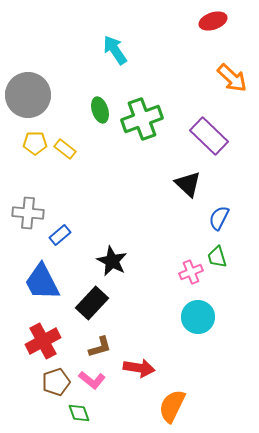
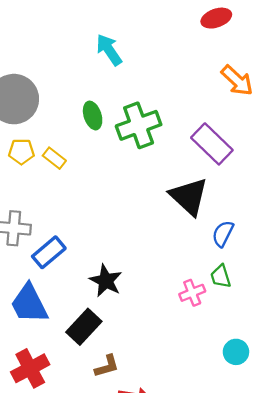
black triangle: (188, 184) -> (189, 196), size x1.4
blue rectangle: (60, 235) -> (49, 252), size x1.4
cyan circle: (198, 317) -> (236, 352), moved, size x0.7
brown L-shape: (100, 347) -> (107, 366), moved

